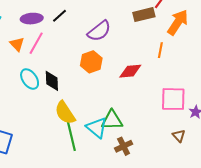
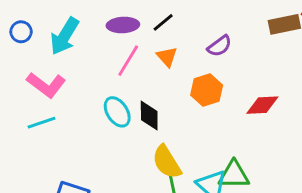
purple semicircle: (99, 31) -> (220, 46), size x0.7
orange triangle: (17, 44) -> (167, 57), moved

